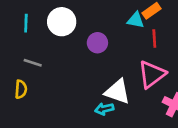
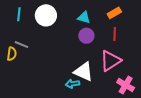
cyan triangle: (136, 20) -> (84, 17), moved
purple circle: (97, 43) -> (86, 36), moved
yellow semicircle: (21, 89) -> (12, 54), moved

